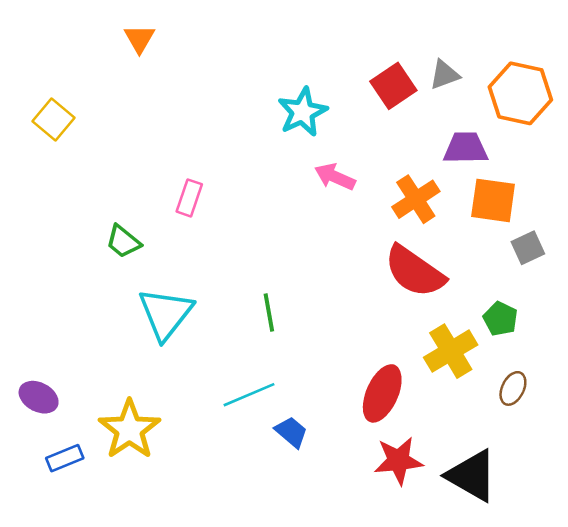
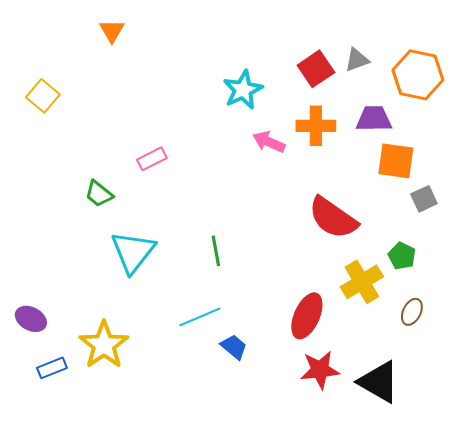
pink rectangle: (189, 198) -> (152, 159), turned 44
orange cross: (416, 199) -> (316, 126), moved, turned 33

